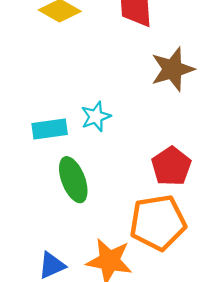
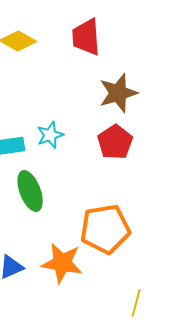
red pentagon: (171, 166) -> (115, 142), moved

